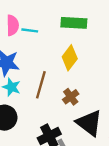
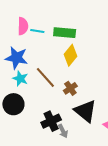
green rectangle: (74, 23) -> (65, 33), moved
brown line: (41, 85) -> (45, 77), turned -60

